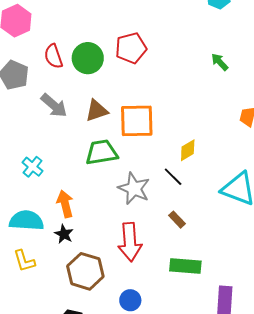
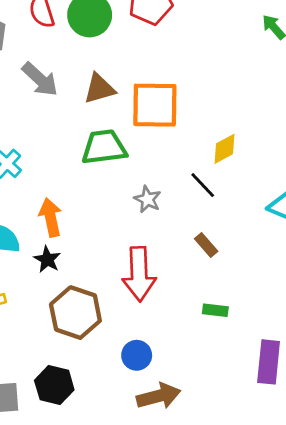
gray star: (134, 188) -> (148, 199), size x0.6
green rectangle: (185, 266) -> (215, 310), size x0.6

